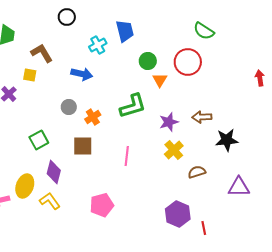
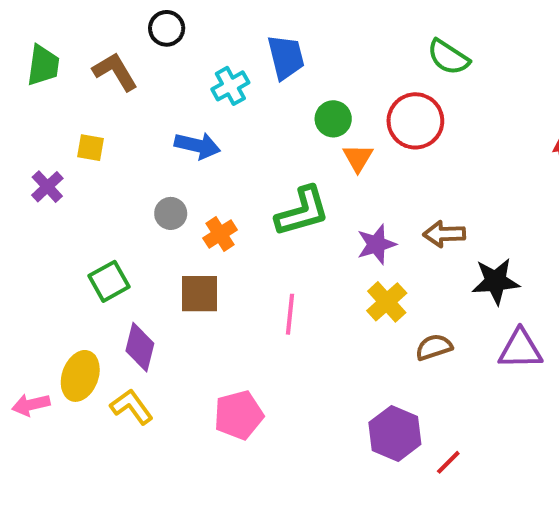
brown L-shape: (42, 53) -> (115, 72), moved
purple triangle: (239, 187) -> (520, 349), moved
red line: (204, 228) -> (448, 462), turned 56

